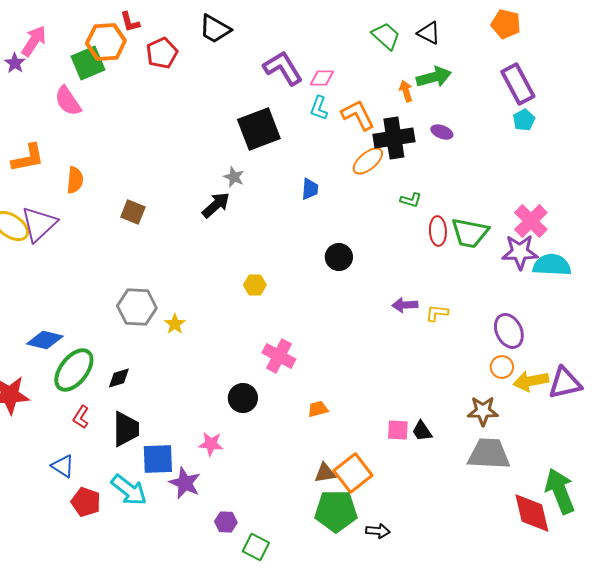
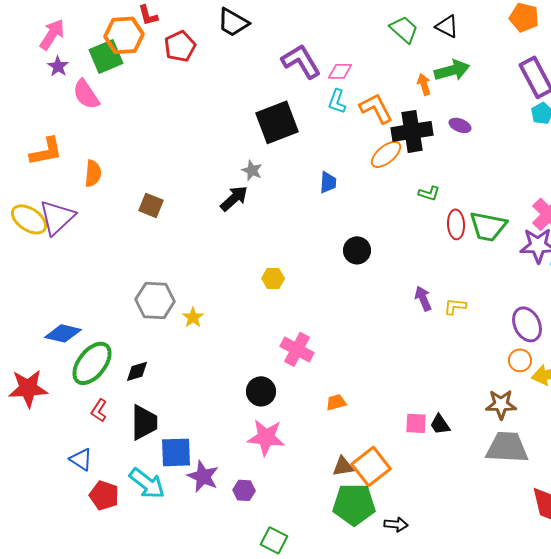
purple star: (15, 63) -> (58, 66), moved
purple arrow: (405, 305) -> (423, 298), turned 70
pink star: (211, 444) -> (266, 437), moved, size x1.5
purple hexagon: (226, 522) -> (244, 490), moved

